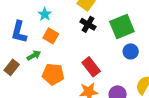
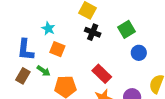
green square: (122, 27) -> (127, 29), size x0.7
green arrow: (34, 55) -> (44, 71), turned 72
brown rectangle: (12, 67) -> (23, 76), moved

